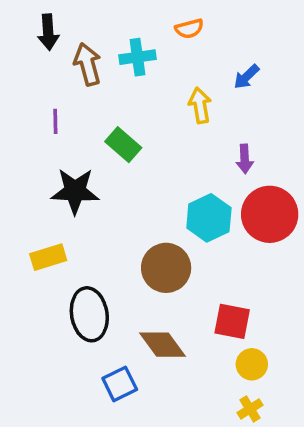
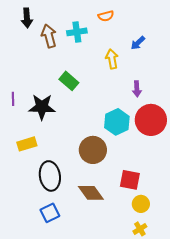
purple line: (55, 121) -> (13, 99), moved
blue square: (120, 384) -> (50, 213), moved

